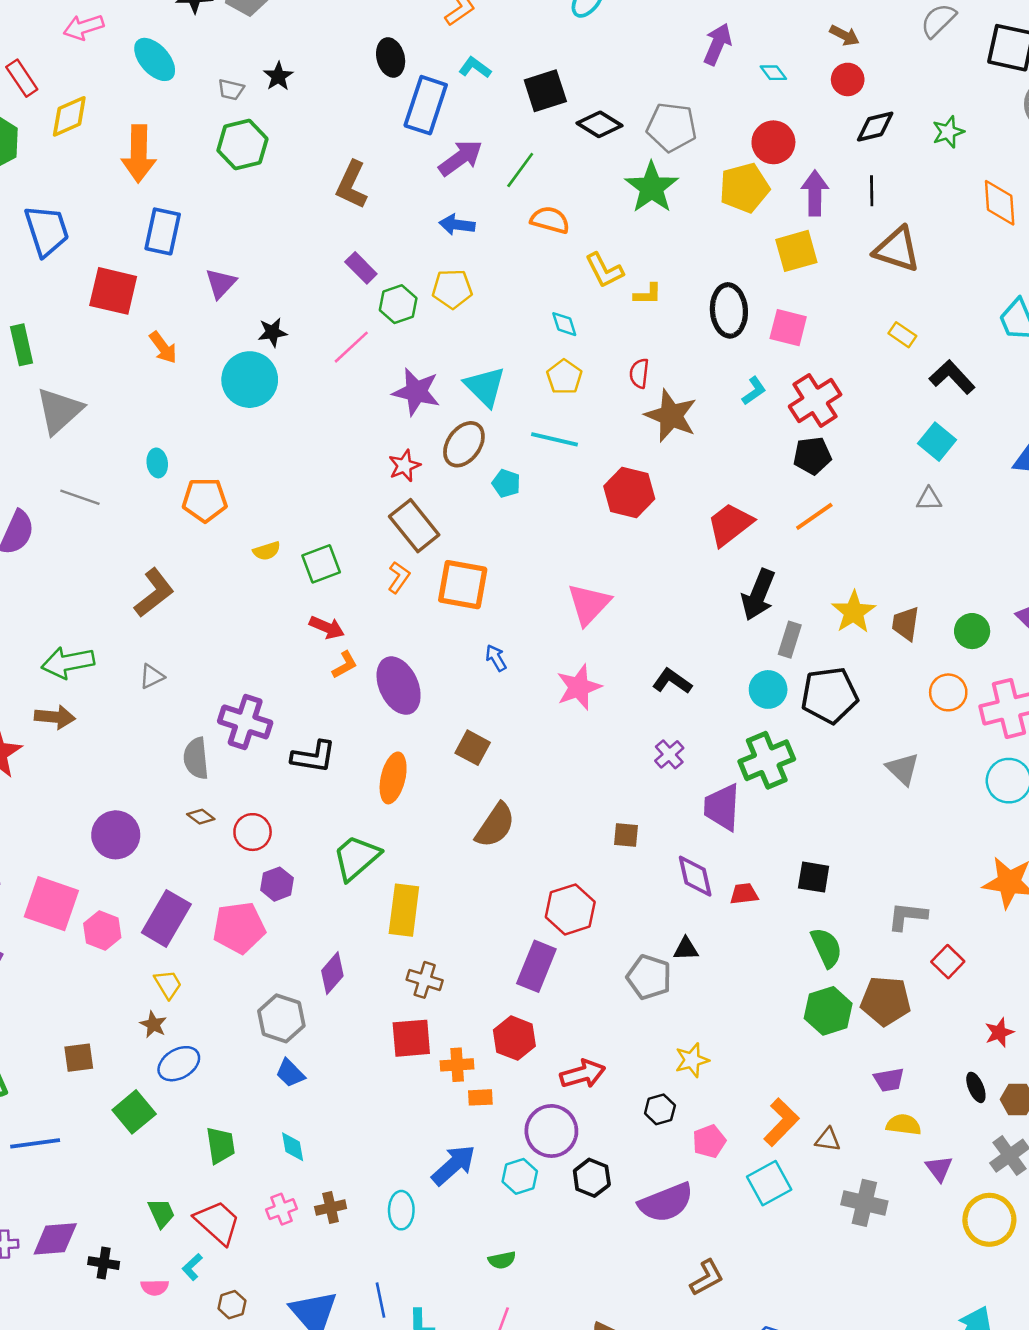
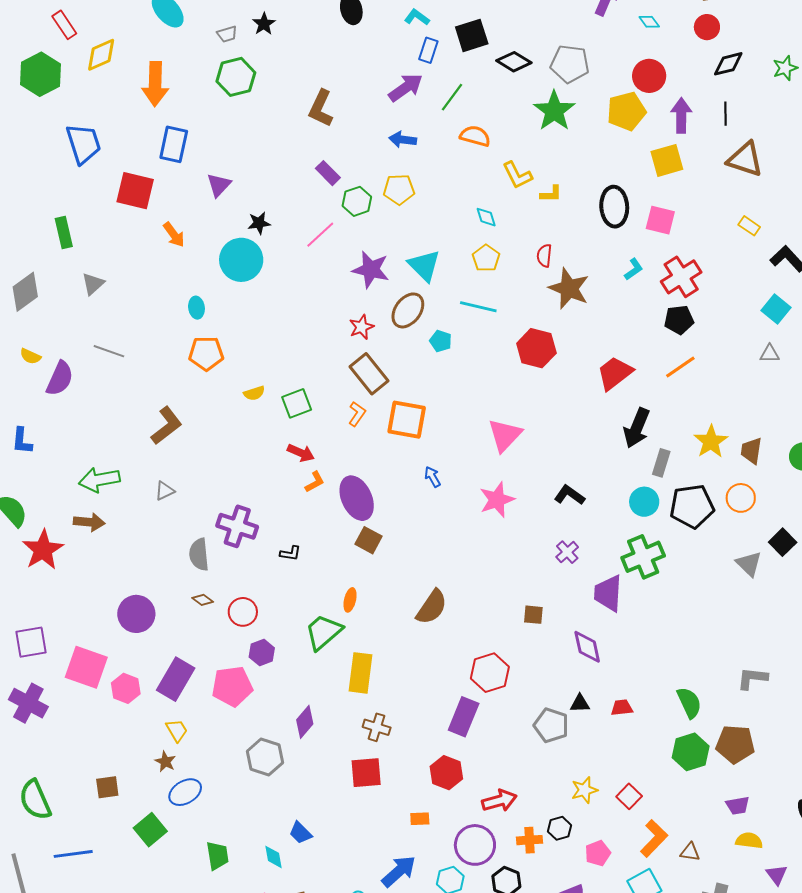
gray trapezoid: (231, 90) -> (227, 34), turned -30
blue rectangle: (426, 105) -> (428, 50), moved, size x0.6
gray triangle: (59, 411) -> (93, 284), size x0.6
cyan ellipse: (157, 463) -> (196, 308), moved
orange circle: (948, 692) -> (741, 498), moved
brown square: (473, 748) -> (369, 540), moved
black L-shape: (313, 757) -> (290, 553), size x0.6
orange ellipse: (393, 778) -> (350, 600), moved, size x0.6
black square: (814, 877) -> (783, 542), moved, turned 36
red trapezoid: (744, 894) -> (622, 708), moved
red square: (948, 962) -> (629, 796), moved
orange cross: (457, 1065) -> (530, 840), moved
blue trapezoid: (290, 1073) -> (300, 833), moved

